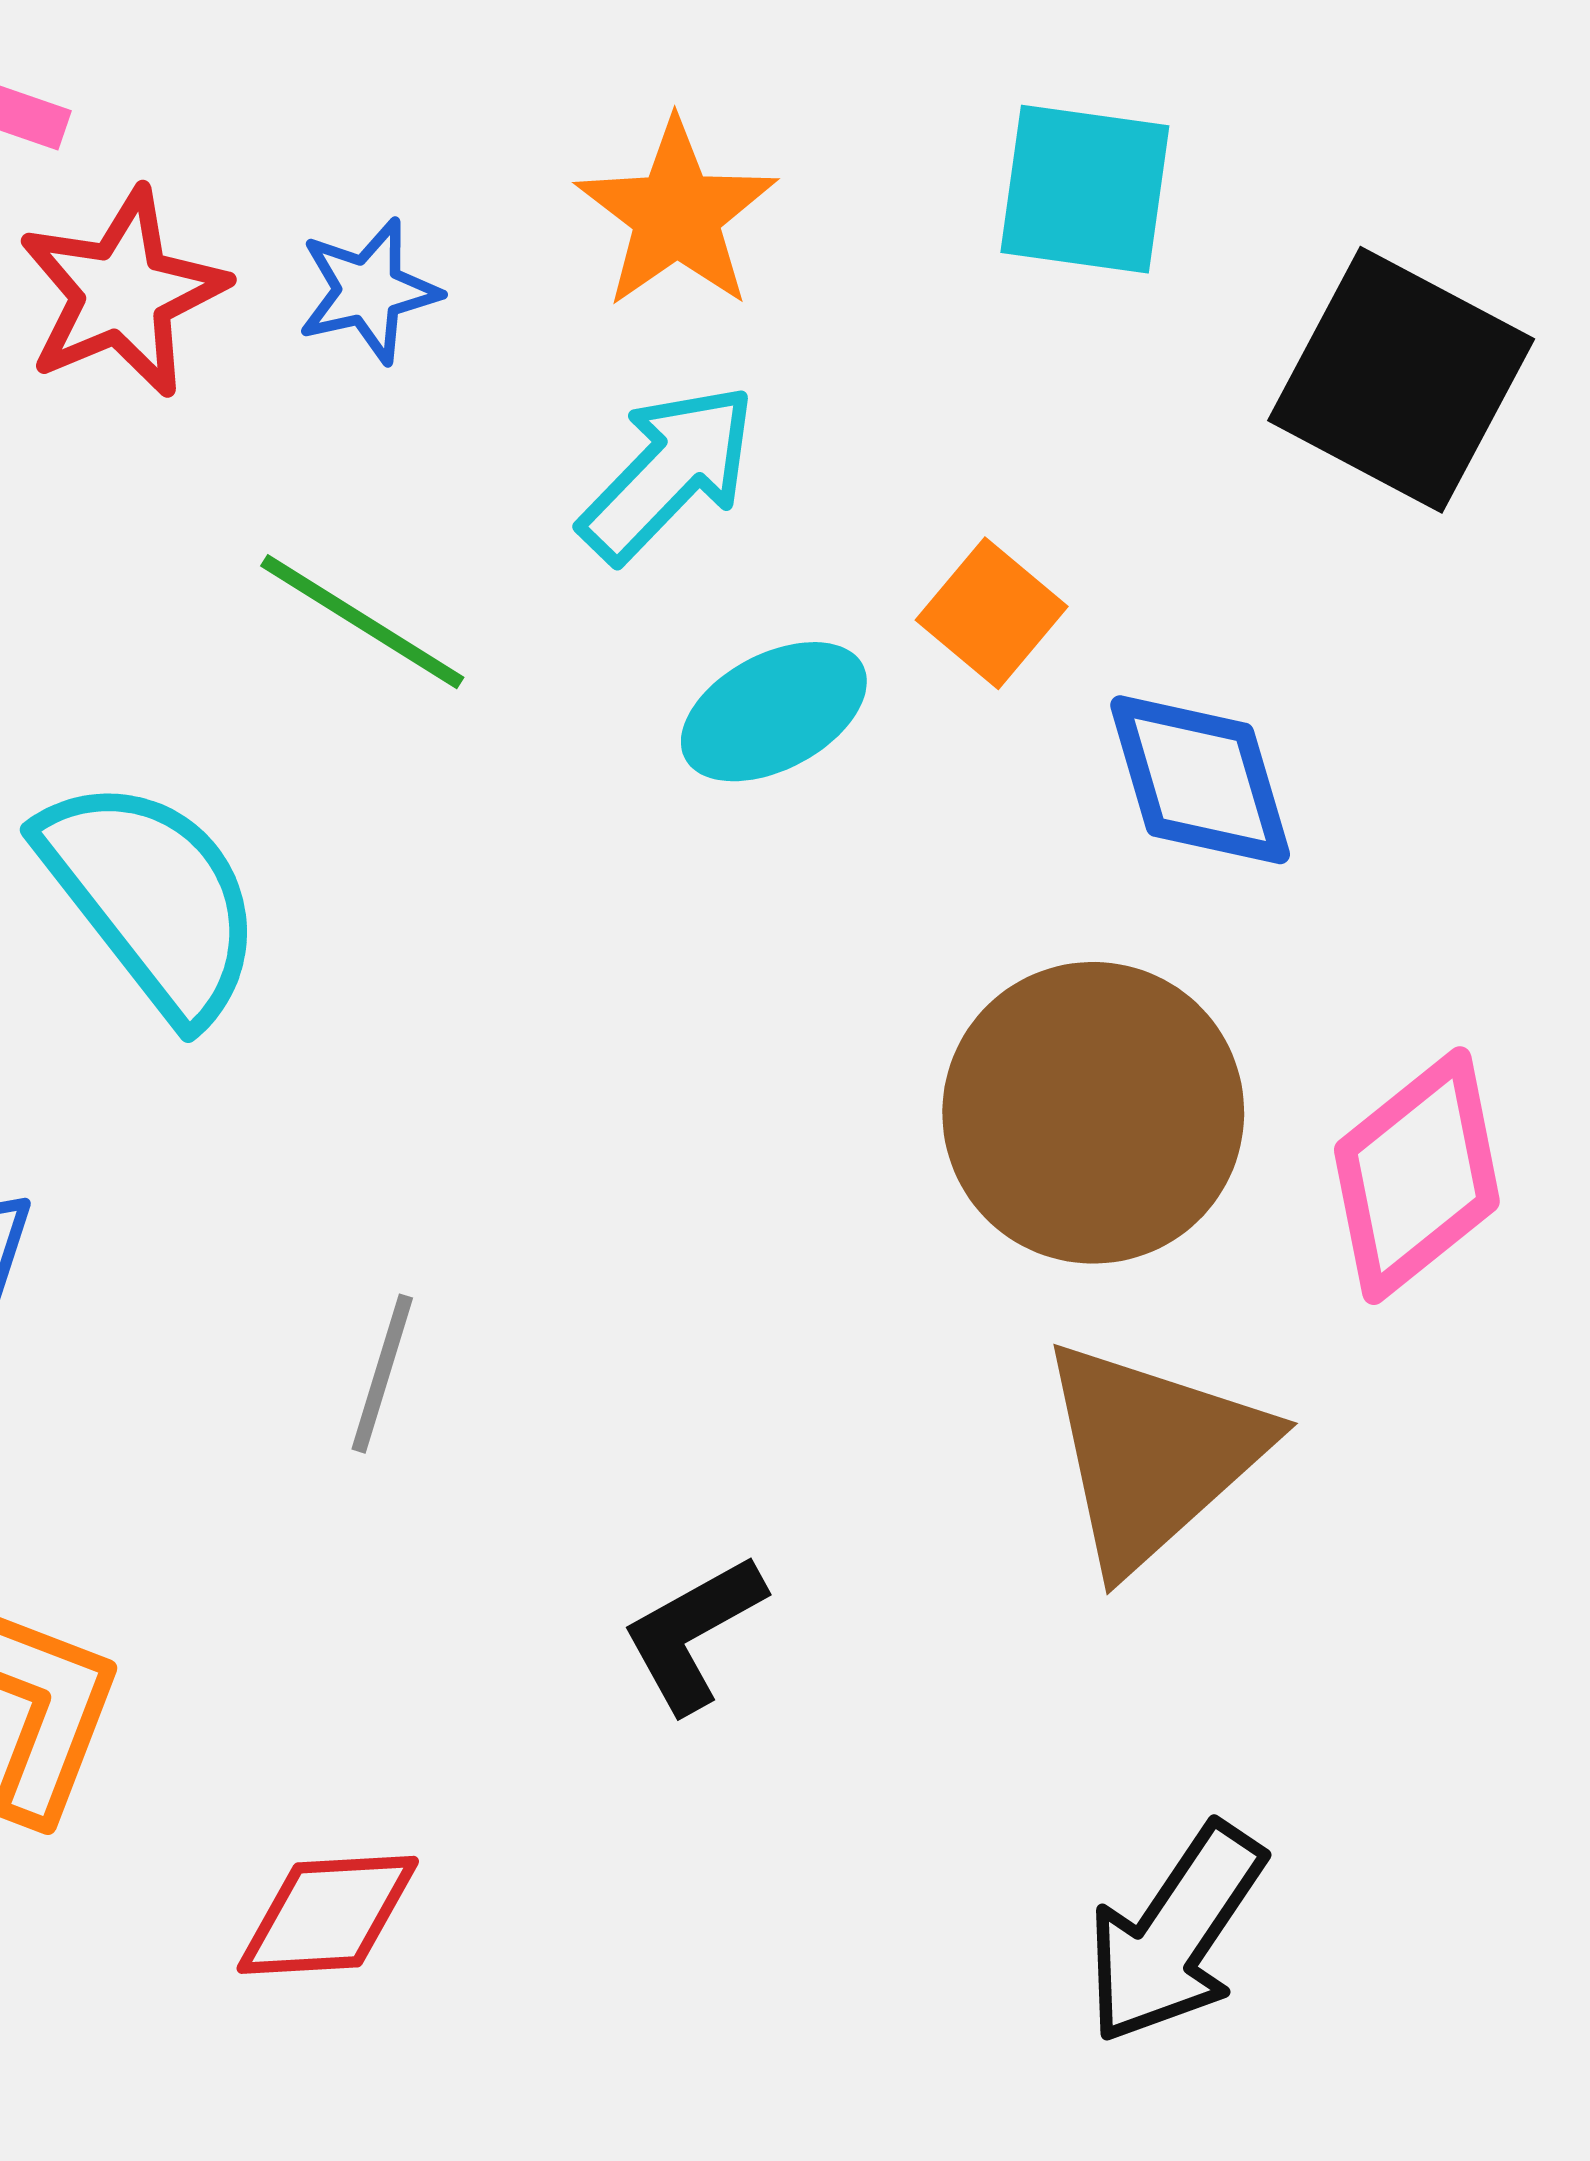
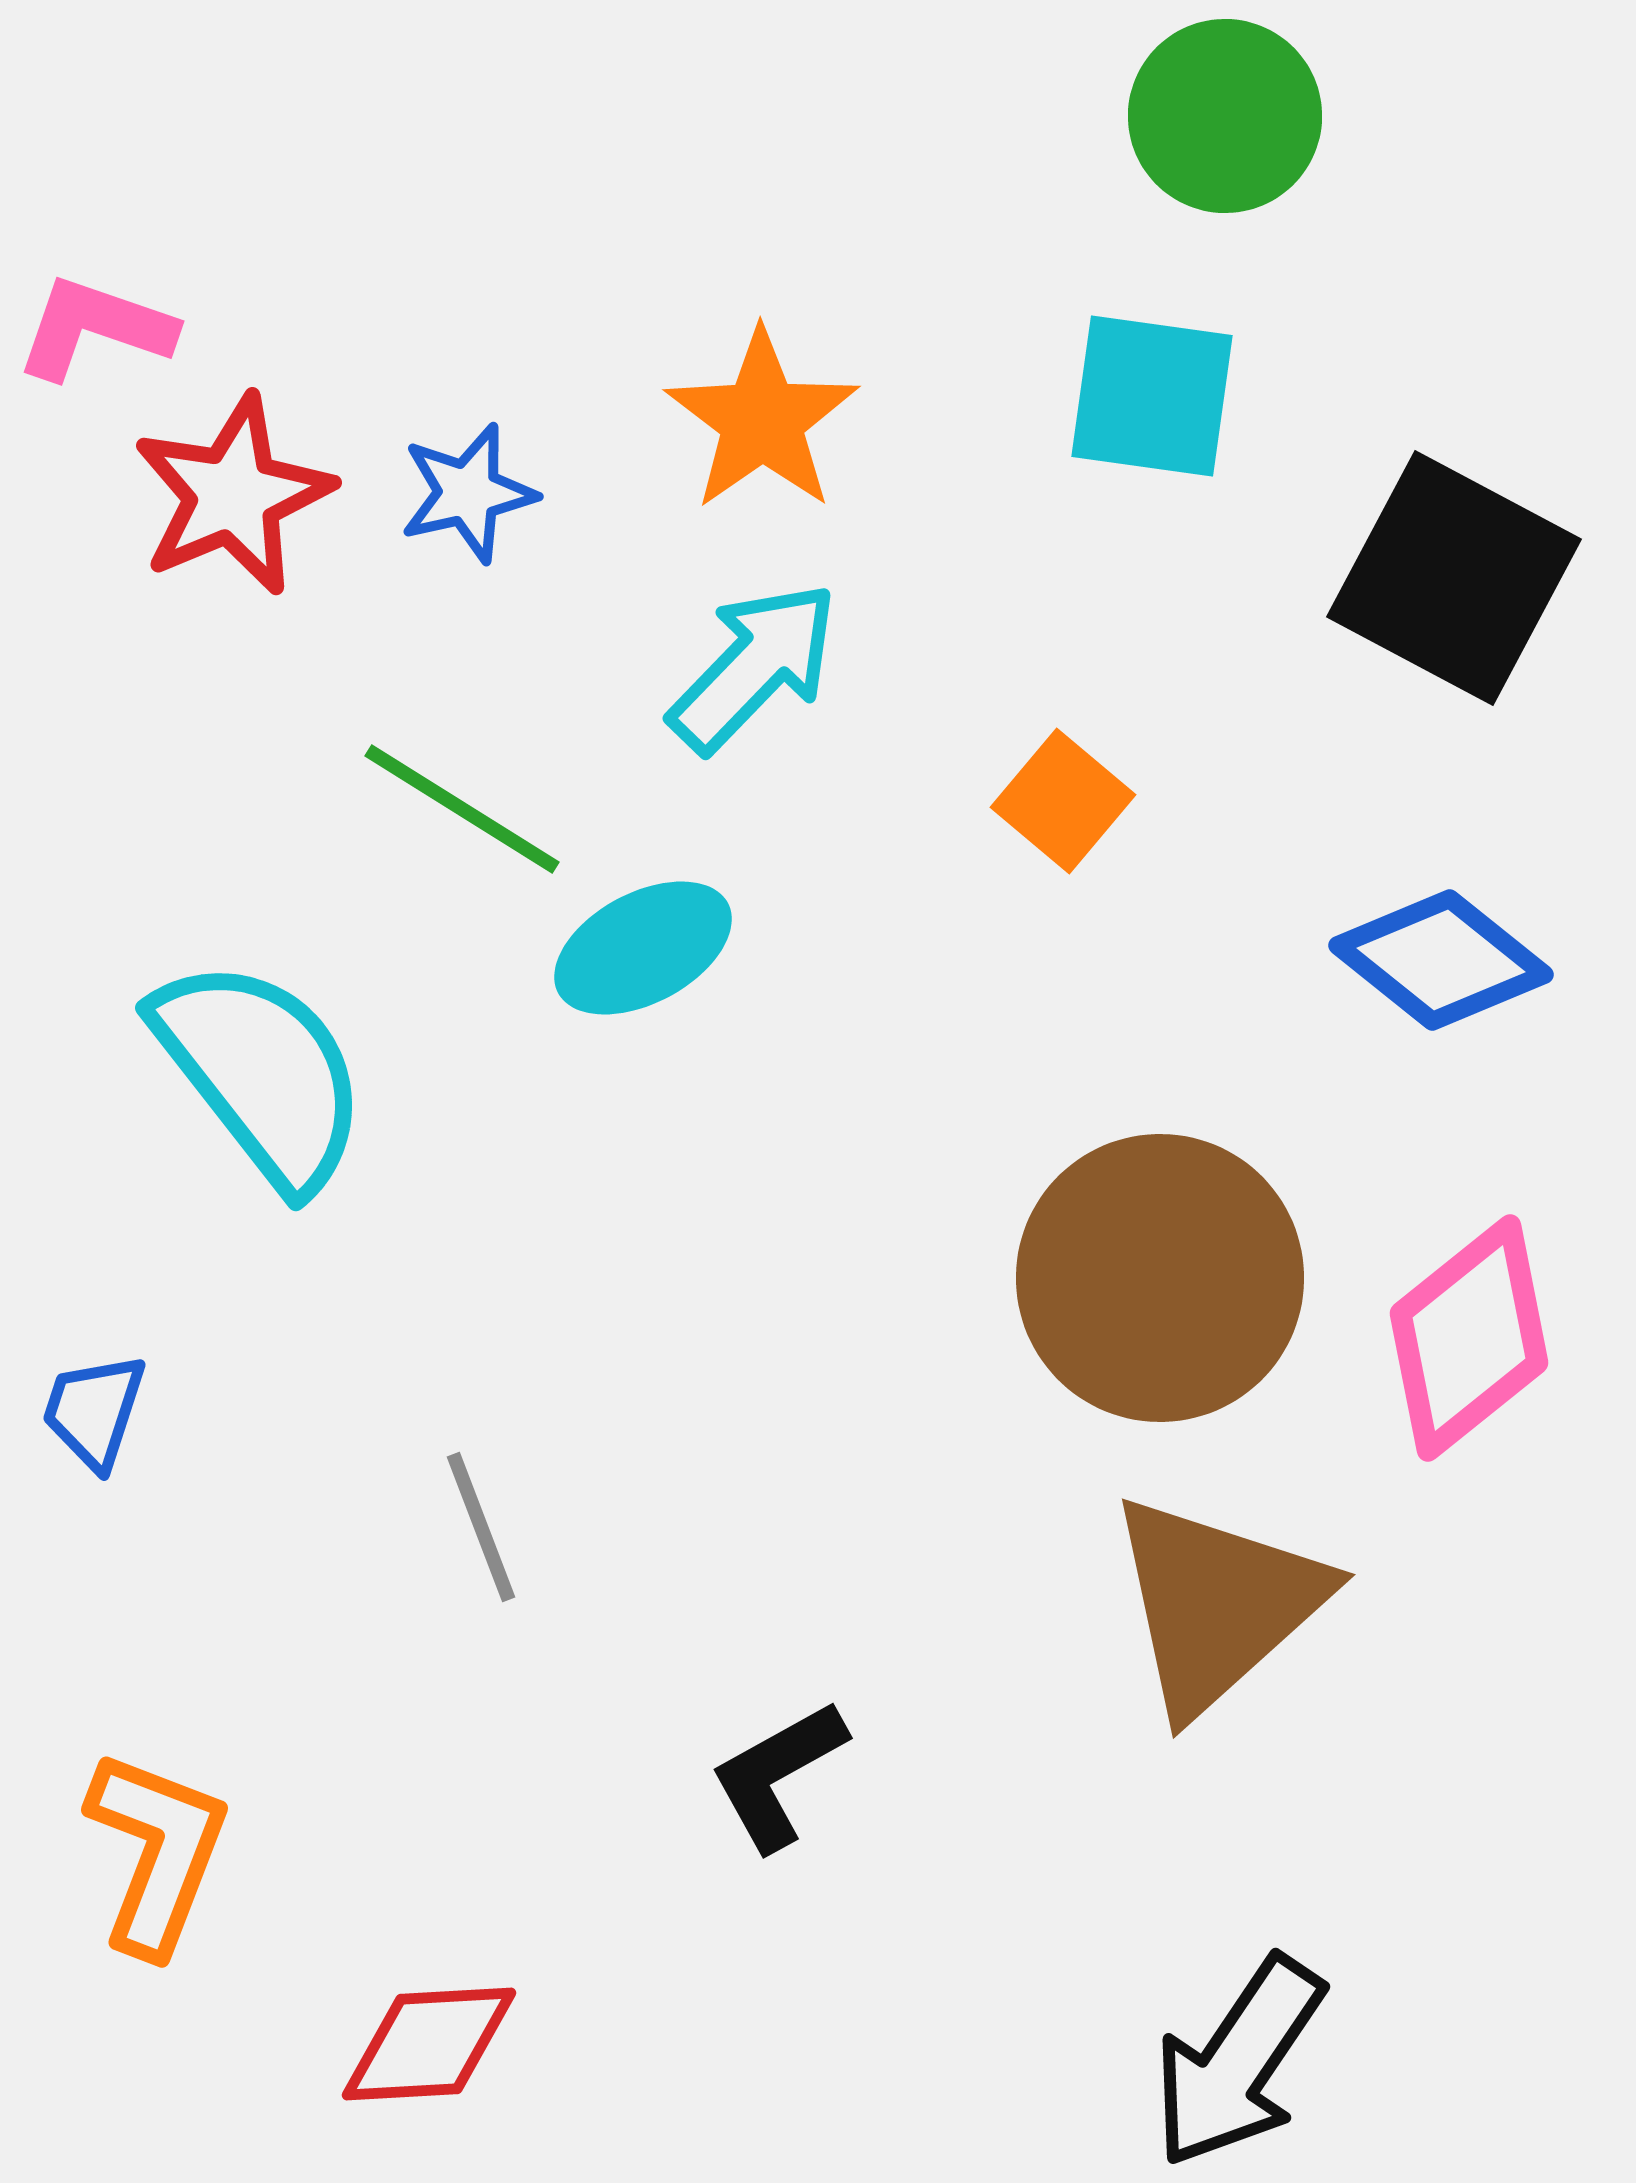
cyan ellipse: (774, 712) -> (643, 948), moved
blue diamond: (1200, 780) -> (1441, 960), moved, turned -35
gray line: (382, 1374) -> (481, 1527), turned -38

